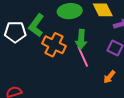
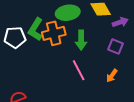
orange cross: (54, 45) -> (54, 33), moved, turned -35
pink line: (83, 56) -> (79, 70), moved

